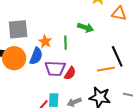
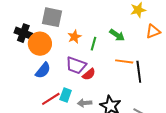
orange triangle: (119, 14) -> (153, 31), turned -49
blue semicircle: (36, 56) -> (43, 70), moved
orange line: (106, 69) -> (124, 61), moved

